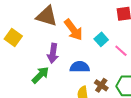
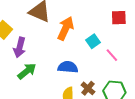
orange arrow: (73, 30) -> (66, 28), turned -125
purple arrow: (53, 53) -> (20, 47), moved

